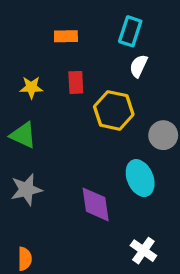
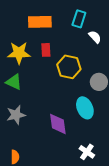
orange rectangle: (66, 36) -> (40, 22), size x1.6
white semicircle: (138, 66) -> (95, 37), moved, turned 112
yellow star: (31, 87) -> (19, 53), size x1.6

